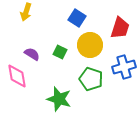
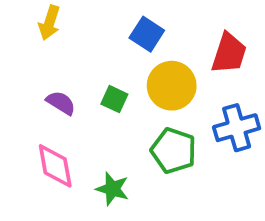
pink diamond: (17, 76) -> (55, 166), moved
green star: (59, 99) -> (112, 189), size x0.7

